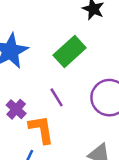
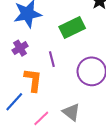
purple cross: (16, 109) -> (20, 48), moved

